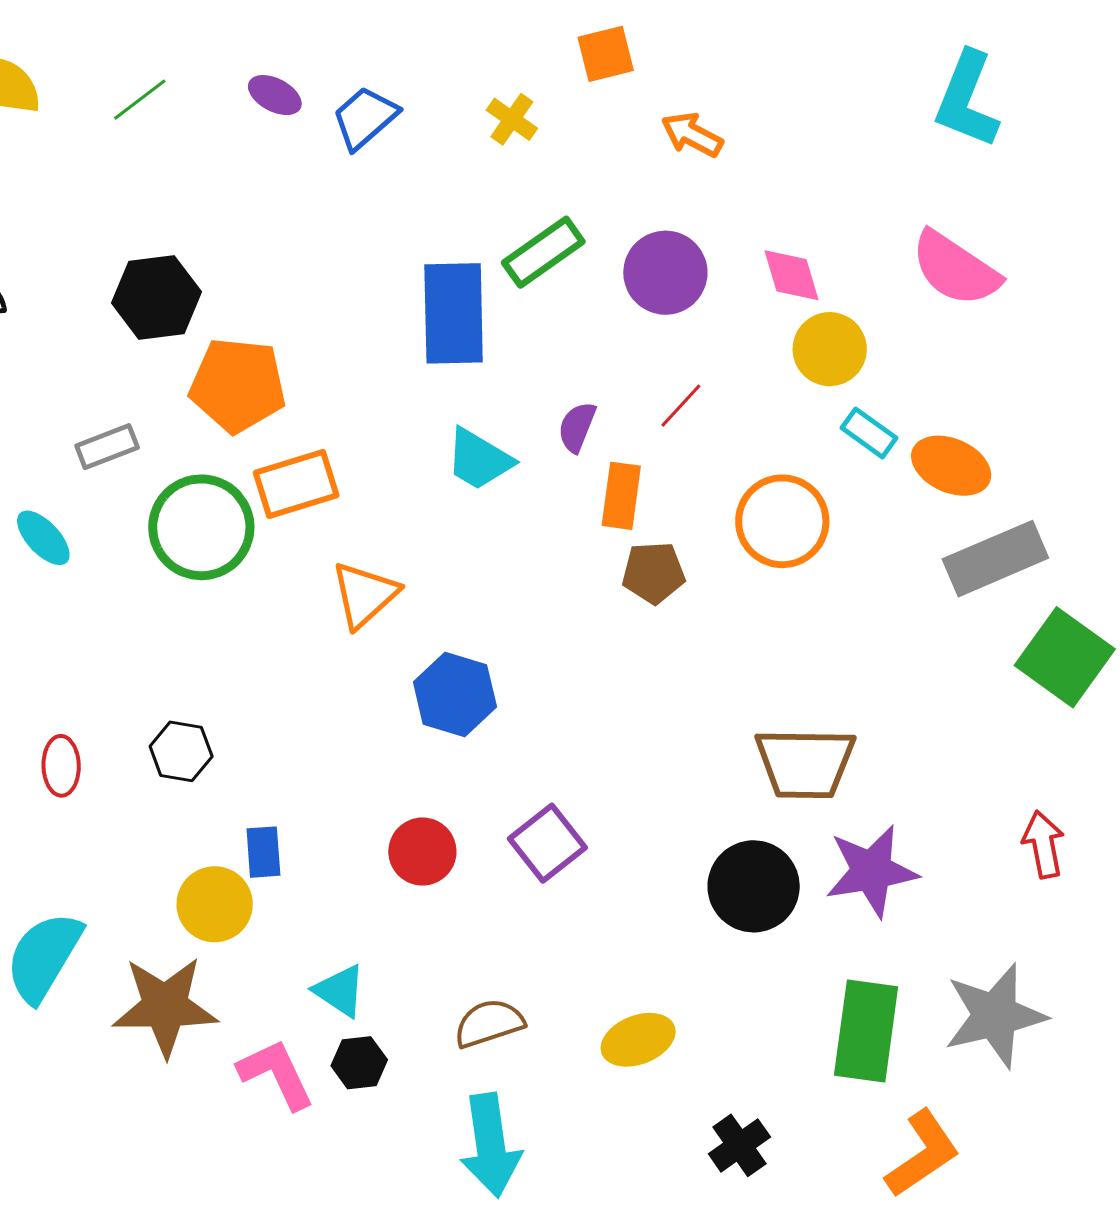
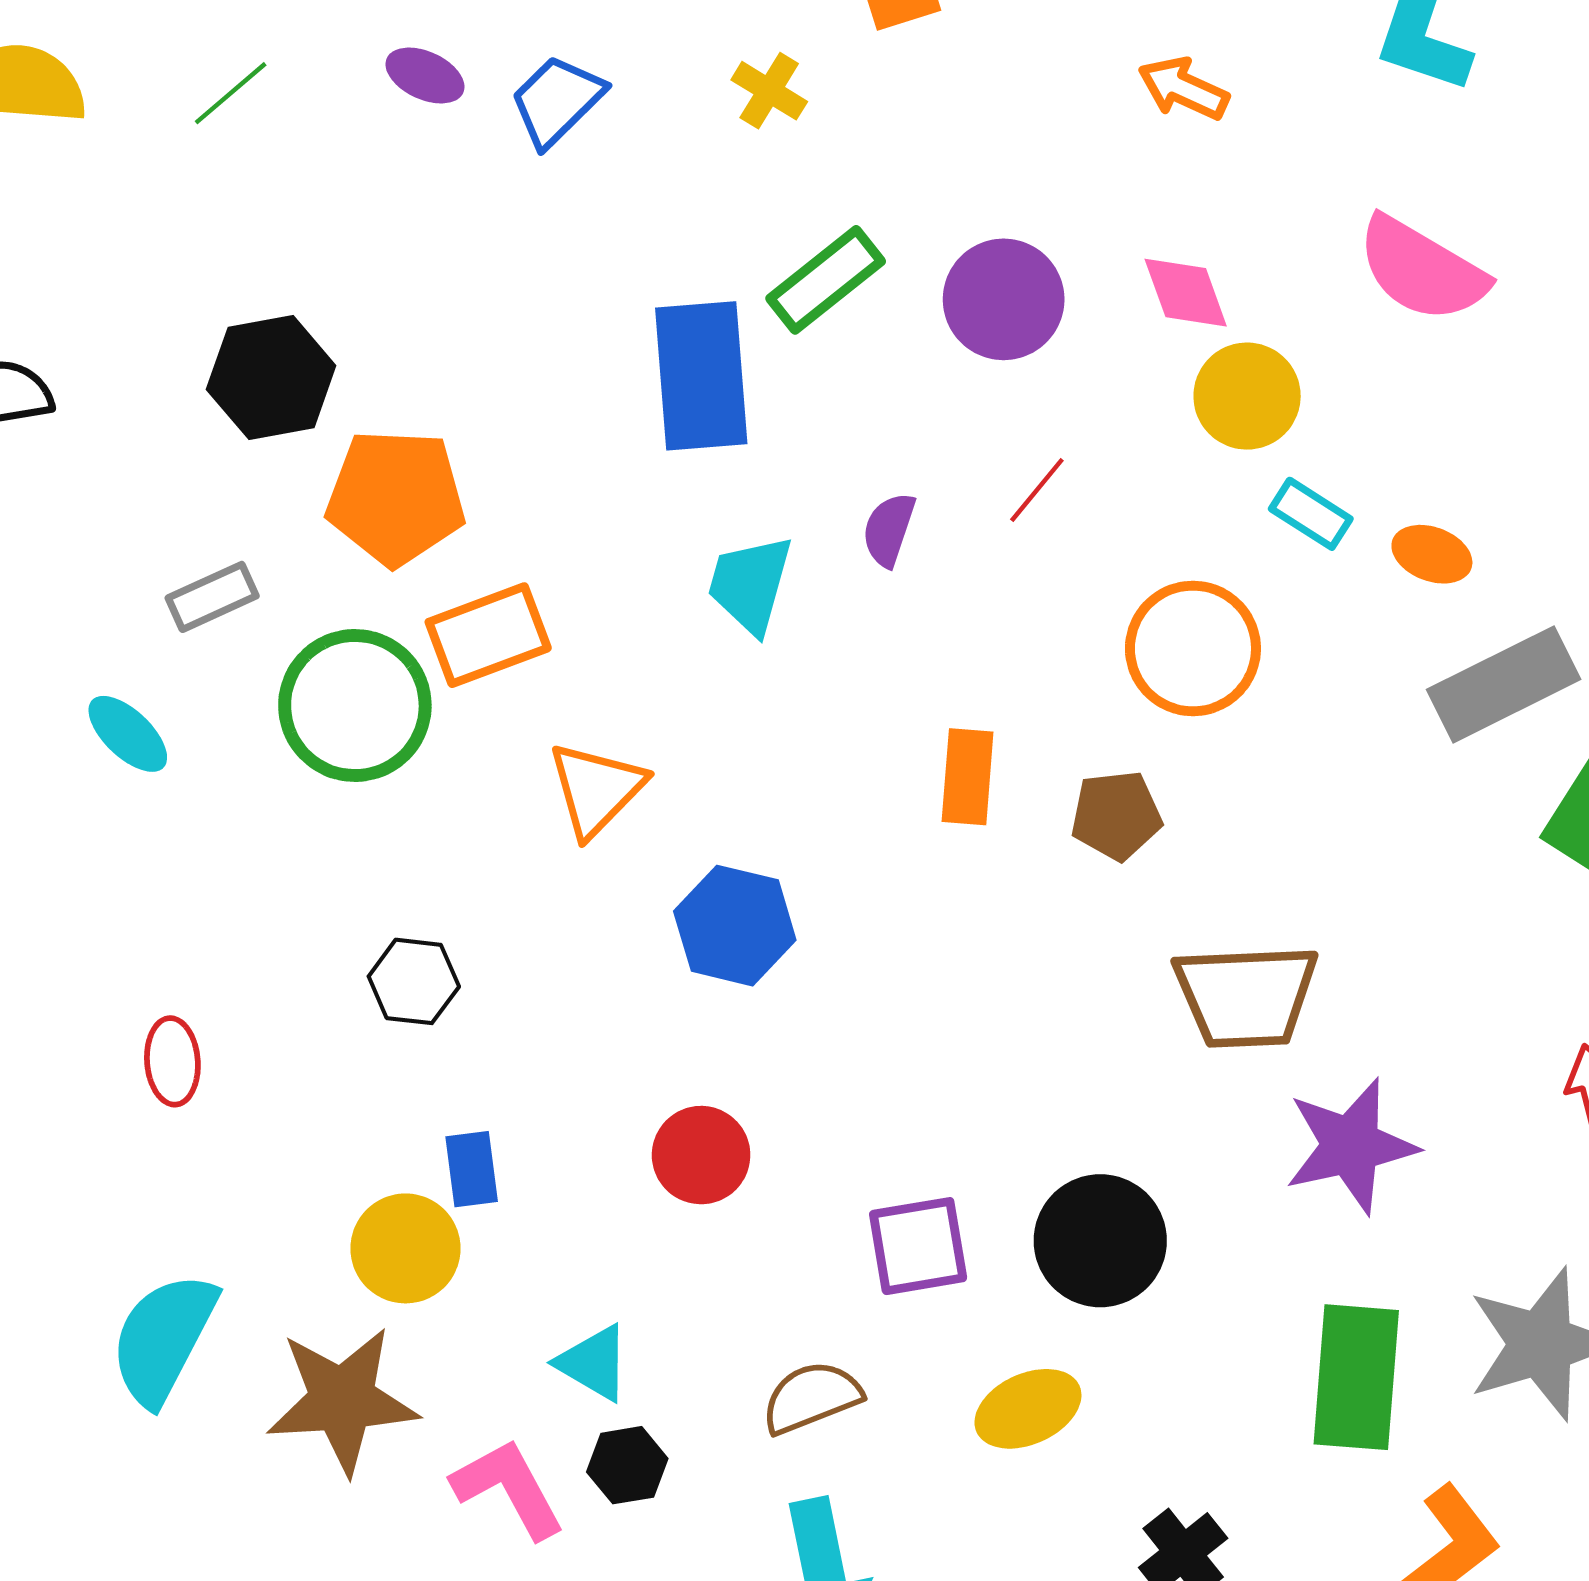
orange arrow: (692, 135) -> (1183, 89), moved
cyan trapezoid: (479, 459) -> (750, 584), turned 78
orange ellipse: (951, 466) -> (1432, 554), size x0.7
orange rectangle: (621, 496) -> (968, 777), moved
brown pentagon: (653, 573) -> (1116, 815), moved
black hexagon: (181, 751) -> (414, 981), moved
purple square: (547, 843) -> (918, 1246), moved, turned 32
black circle: (754, 886) -> (1100, 1241), moved

